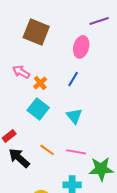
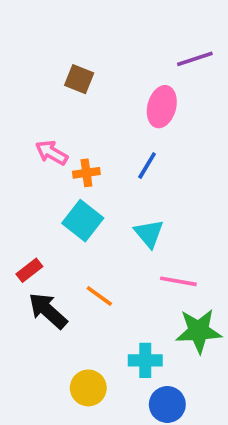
brown square: (36, 32) -> (79, 79), size x0.6
orange cross: (40, 83) -> (86, 173), turned 32
pink line: (76, 152) -> (178, 281), moved

